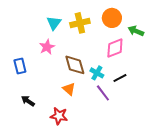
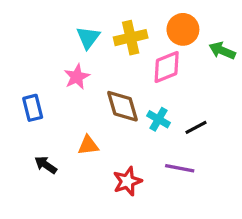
pink diamond: (115, 48) -> (167, 67), moved
orange triangle: (69, 89) -> (88, 145), moved, turned -48
purple line: (103, 93) -> (180, 168), moved, turned -42
red star: (59, 116) -> (127, 181), moved, turned -30

